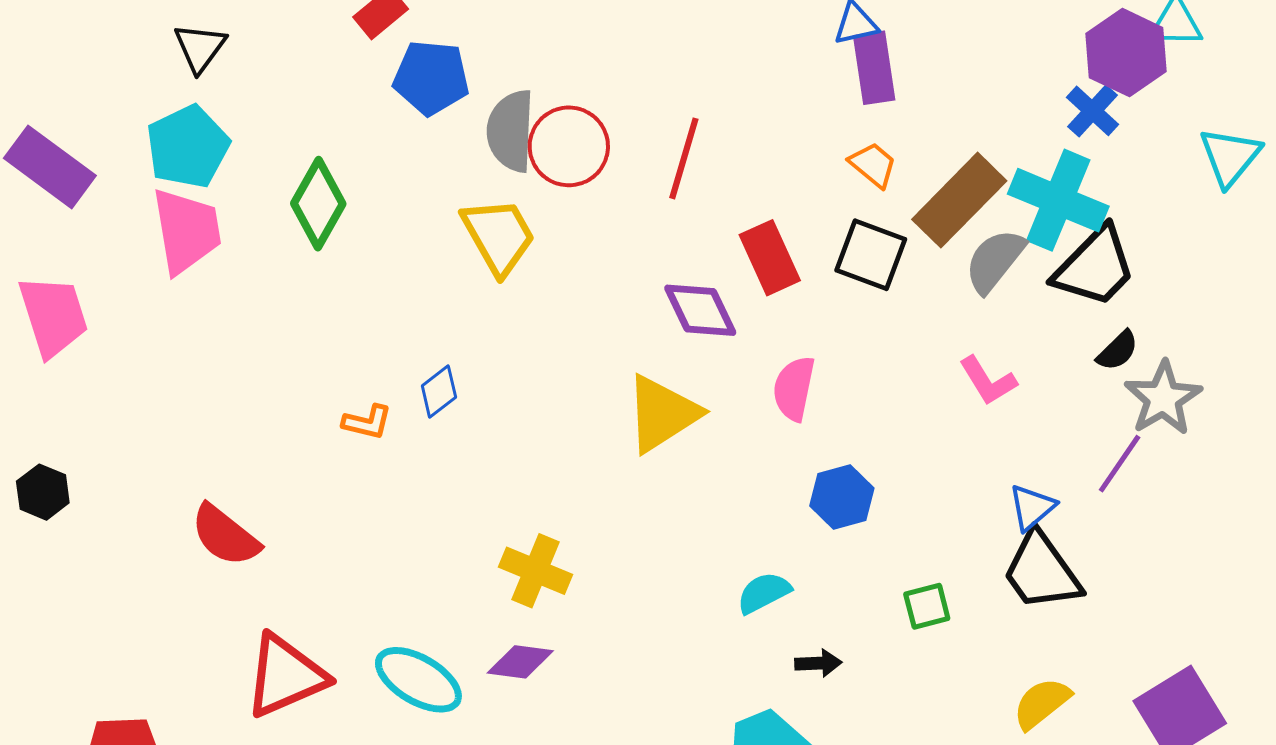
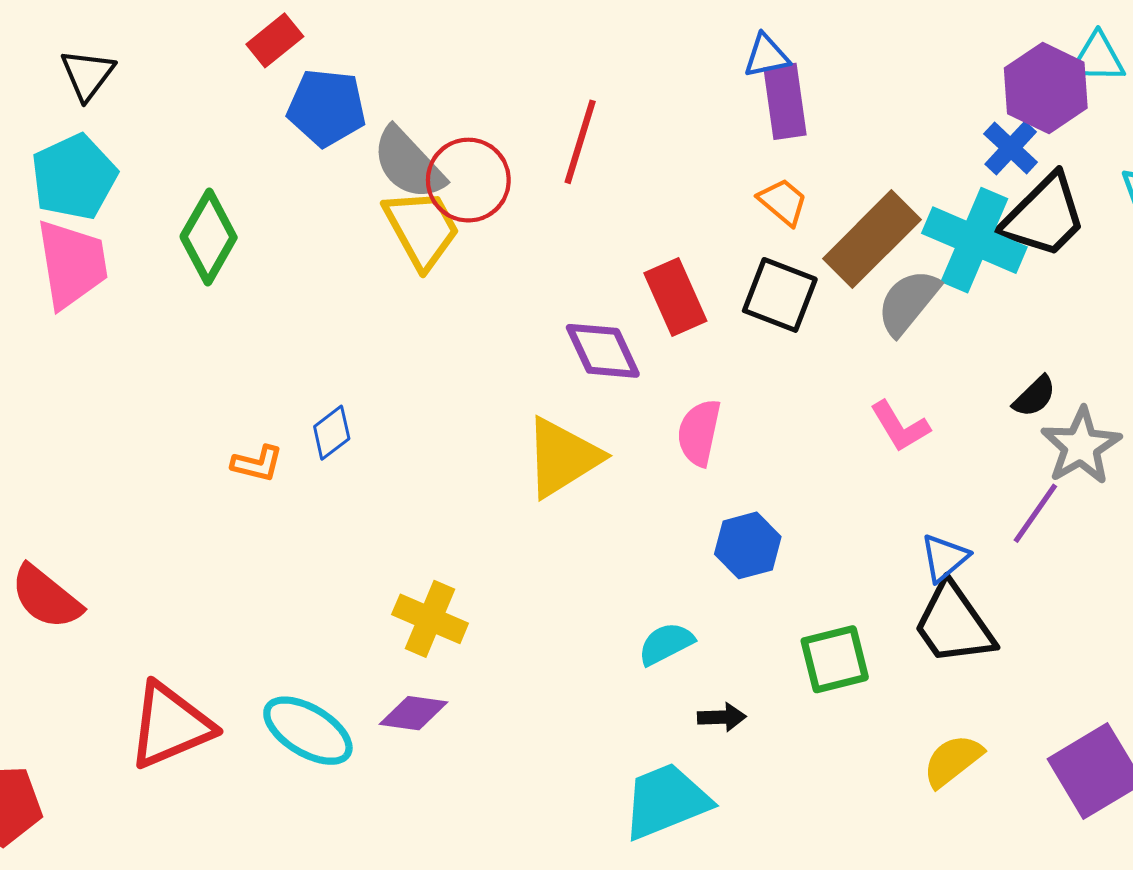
gray semicircle: (511, 131) -> (408, 164), turned -46
red line: (684, 158) -> (580, 142), moved
yellow trapezoid: (499, 236) -> (422, 229), moved
black trapezoid: (1095, 267) -> (1044, 216), moved
red semicircle: (225, 535) -> (46, 597), moved
green square: (927, 606) -> (835, 659), size x1.4

